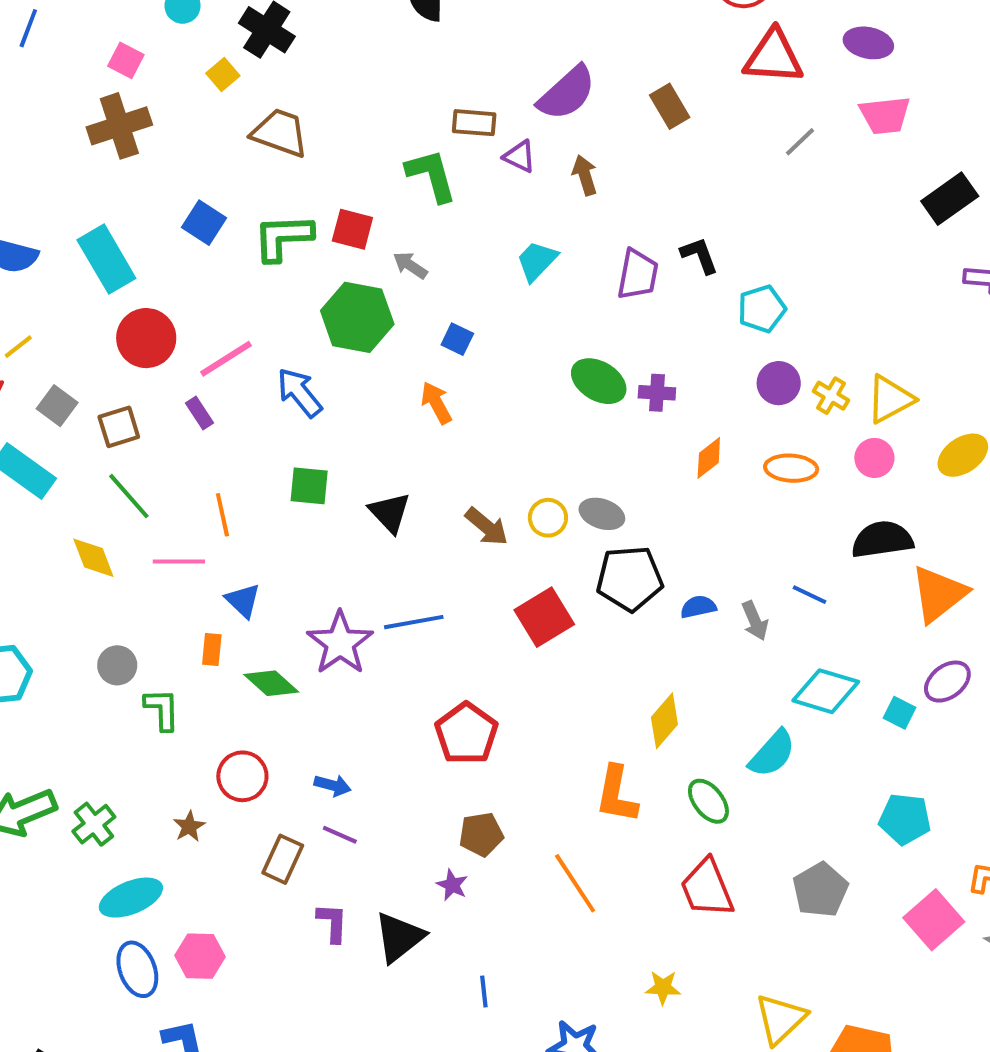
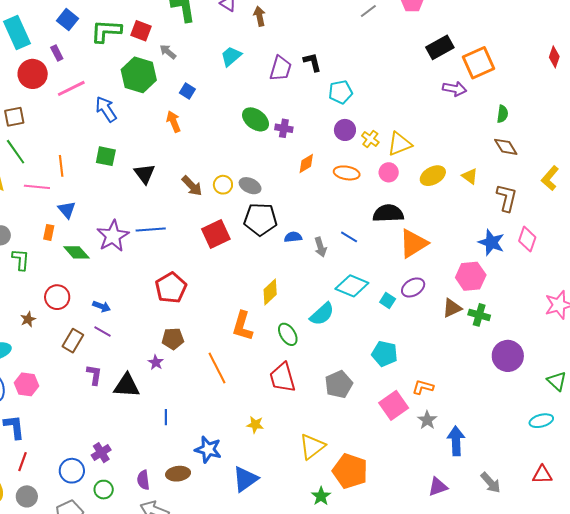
purple rectangle: (200, 413) -> (57, 53), moved
black triangle: (399, 937) -> (127, 386), turned 36

